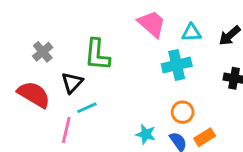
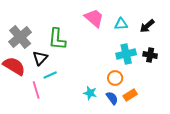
gray cross: (43, 52) -> (20, 37), size x1.6
cyan cross: (177, 65) -> (126, 54), moved
pink line: (66, 130) -> (36, 90), turned -30

